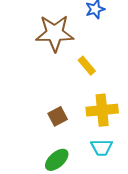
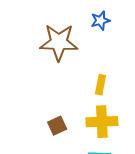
yellow rectangle: (87, 66) -> (101, 85), moved, turned 48

